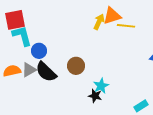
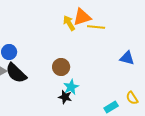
yellow arrow: (99, 22) -> (69, 23), turned -56
brown circle: (76, 66) -> (61, 67), moved

